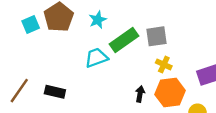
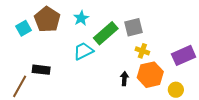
black rectangle: (55, 92) -> (41, 70), moved

